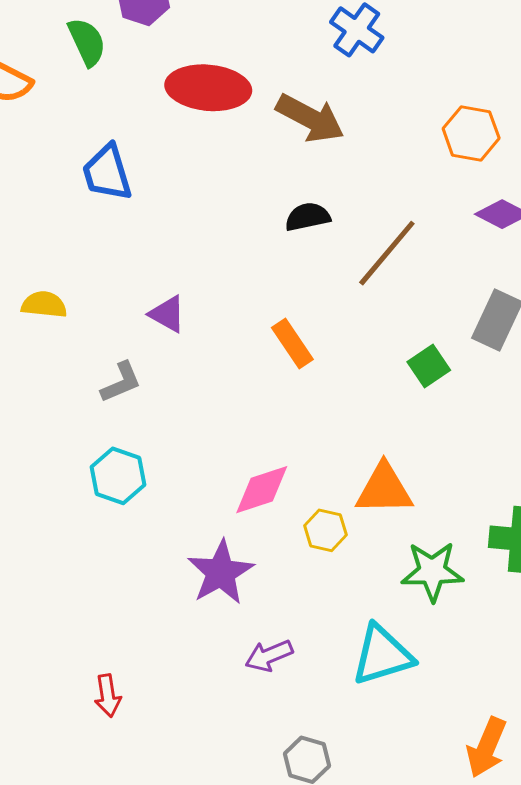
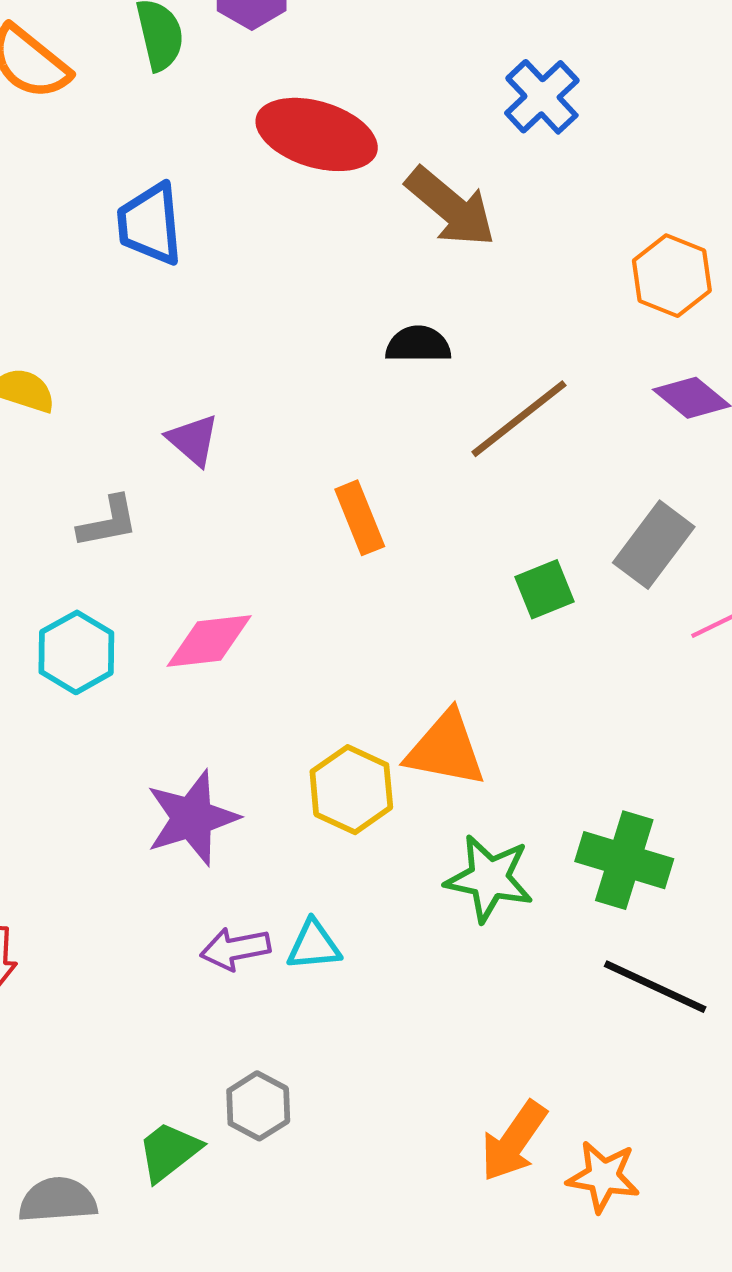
pink diamond: (262, 490) -> (209, 641), moved
yellow hexagon: (325, 530) -> (351, 790), size x1.4
cyan triangle: (382, 655) -> (314, 945), moved, size x0.6

